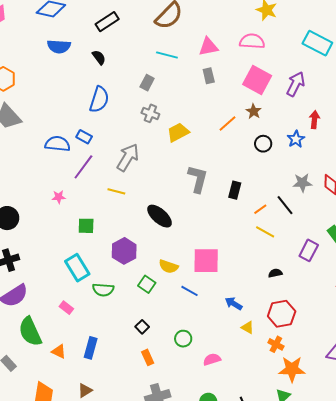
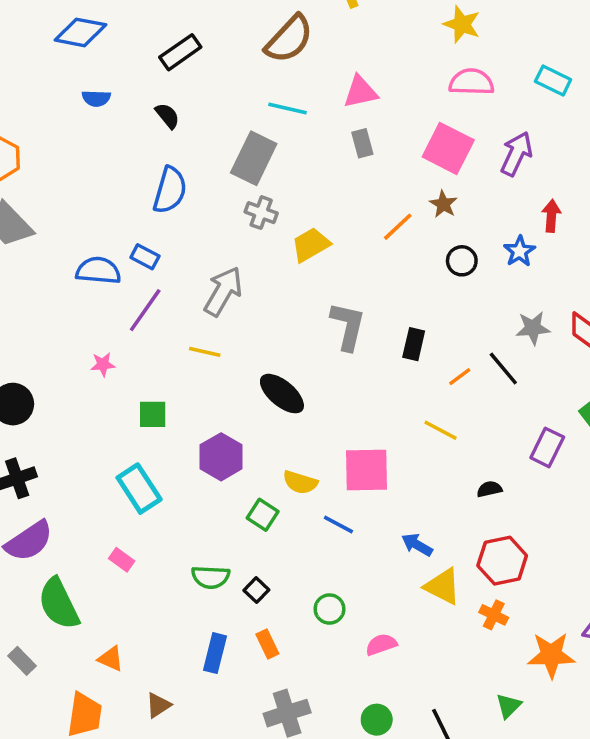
pink semicircle: (252, 41) -> (471, 82), moved
cyan rectangle: (317, 43) -> (553, 81), size x0.7
blue semicircle: (59, 46) -> (96, 98), size x0.7
gray rectangle: (147, 83) -> (254, 158), size x1.8
yellow line: (265, 232) -> (440, 430), moved
green semicircle: (103, 290) -> (211, 577), moved
yellow triangle: (248, 328) -> (443, 586), size x1.6
blue rectangle: (91, 348) -> (215, 653), moved
orange triangle: (59, 351) -> (111, 659), moved
orange star: (292, 369) -> (551, 655), moved

